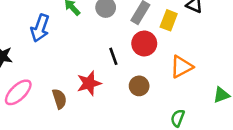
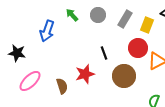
red circle: (144, 43) -> (138, 48), moved
brown circle: (139, 86) -> (124, 76), size x1.5

